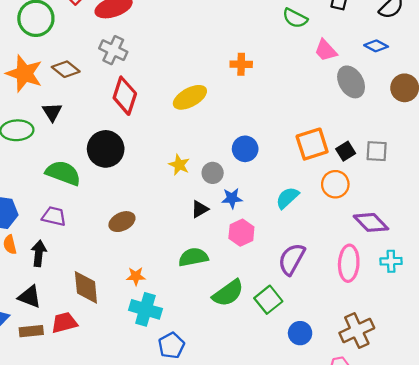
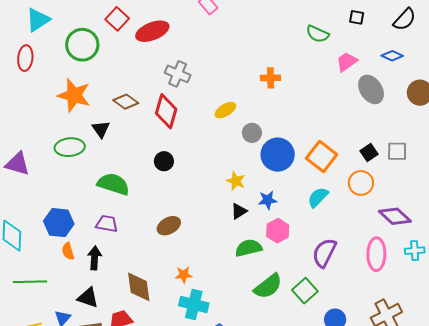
gray cross: (113, 50) -> (178, 74), moved
pink trapezoid: (326, 50) -> (347, 62), turned 100
brown diamond: (66, 69) -> (126, 102), moved
yellow ellipse: (190, 97) -> (225, 110), size x0.7
orange square: (312, 144) -> (322, 156), moved, turned -32
black circle: (106, 149) -> (164, 161), moved, size x0.6
blue circle: (245, 149) -> (278, 155), size x1.4
yellow star: (179, 165) -> (236, 181), moved
gray circle: (213, 173) -> (252, 133), moved
green semicircle: (193, 257) -> (249, 248), moved

